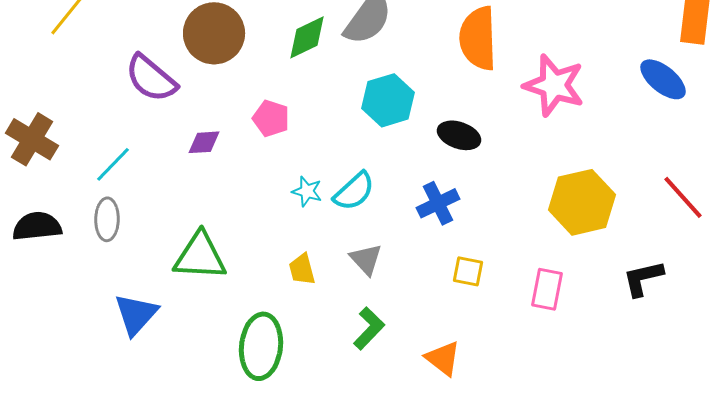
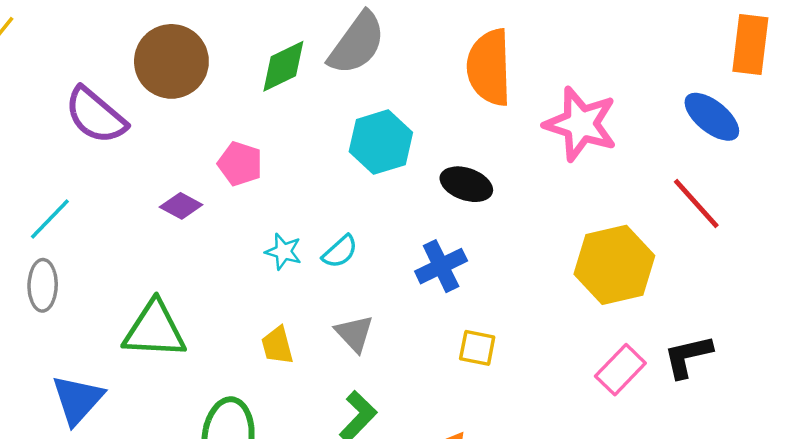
purple diamond: (204, 142) -> (181, 206), moved, turned 32
cyan semicircle: (354, 191) -> (340, 252), size x0.7
red line: (683, 197) -> (696, 203), moved
pink rectangle: (547, 289) -> (620, 370), moved, turned 33

